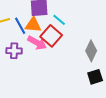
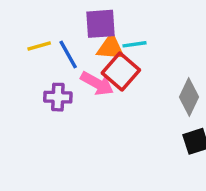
cyan line: (59, 20) -> (135, 44), turned -48
orange triangle: (33, 25) -> (111, 48), moved

